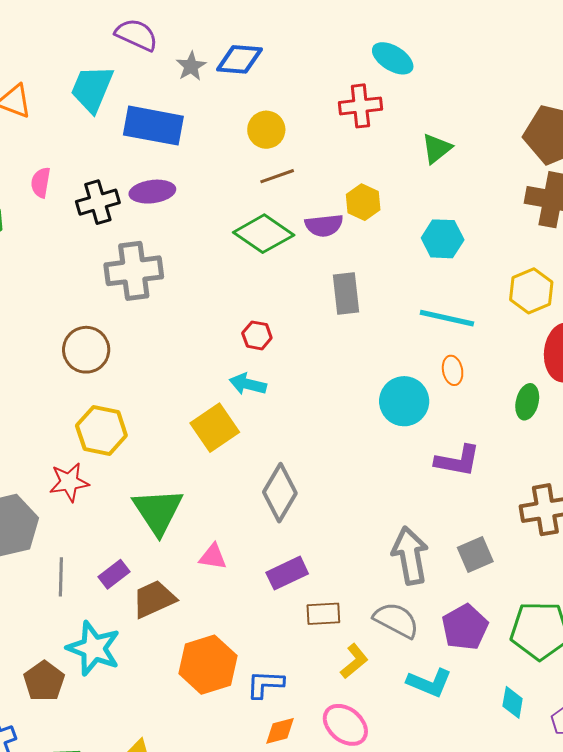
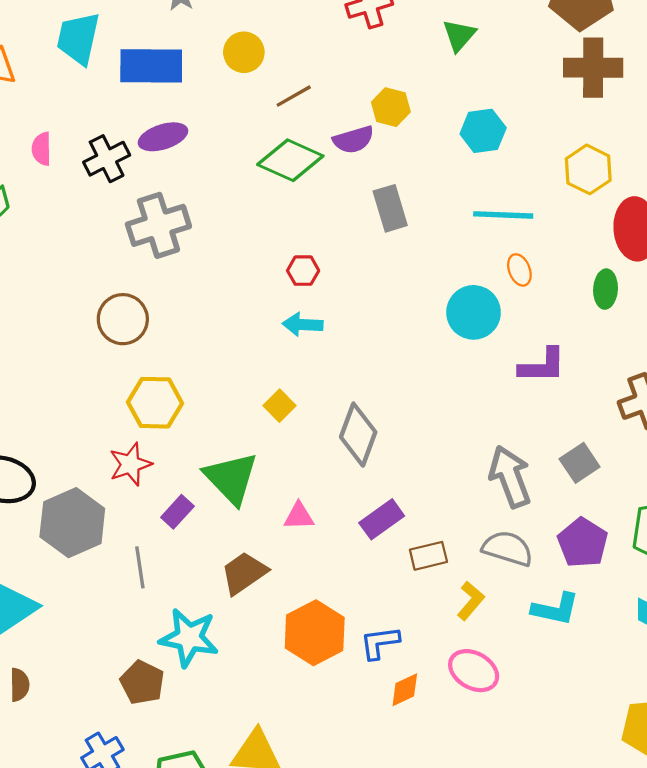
yellow circle: (266, 130) -> (244, 52), moved
yellow square: (215, 428) -> (280, 406), moved, size x0.6
purple rectangle: (114, 574) -> (177, 512), moved

